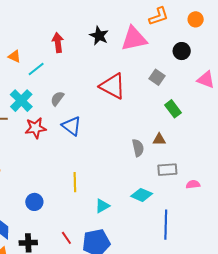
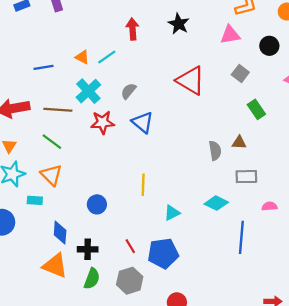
pink triangle: (134, 39) -> (230, 35), moved, size x0.7
orange triangle: (14, 56) -> (82, 57), moved
pink semicircle: (193, 184) -> (270, 206), moved

